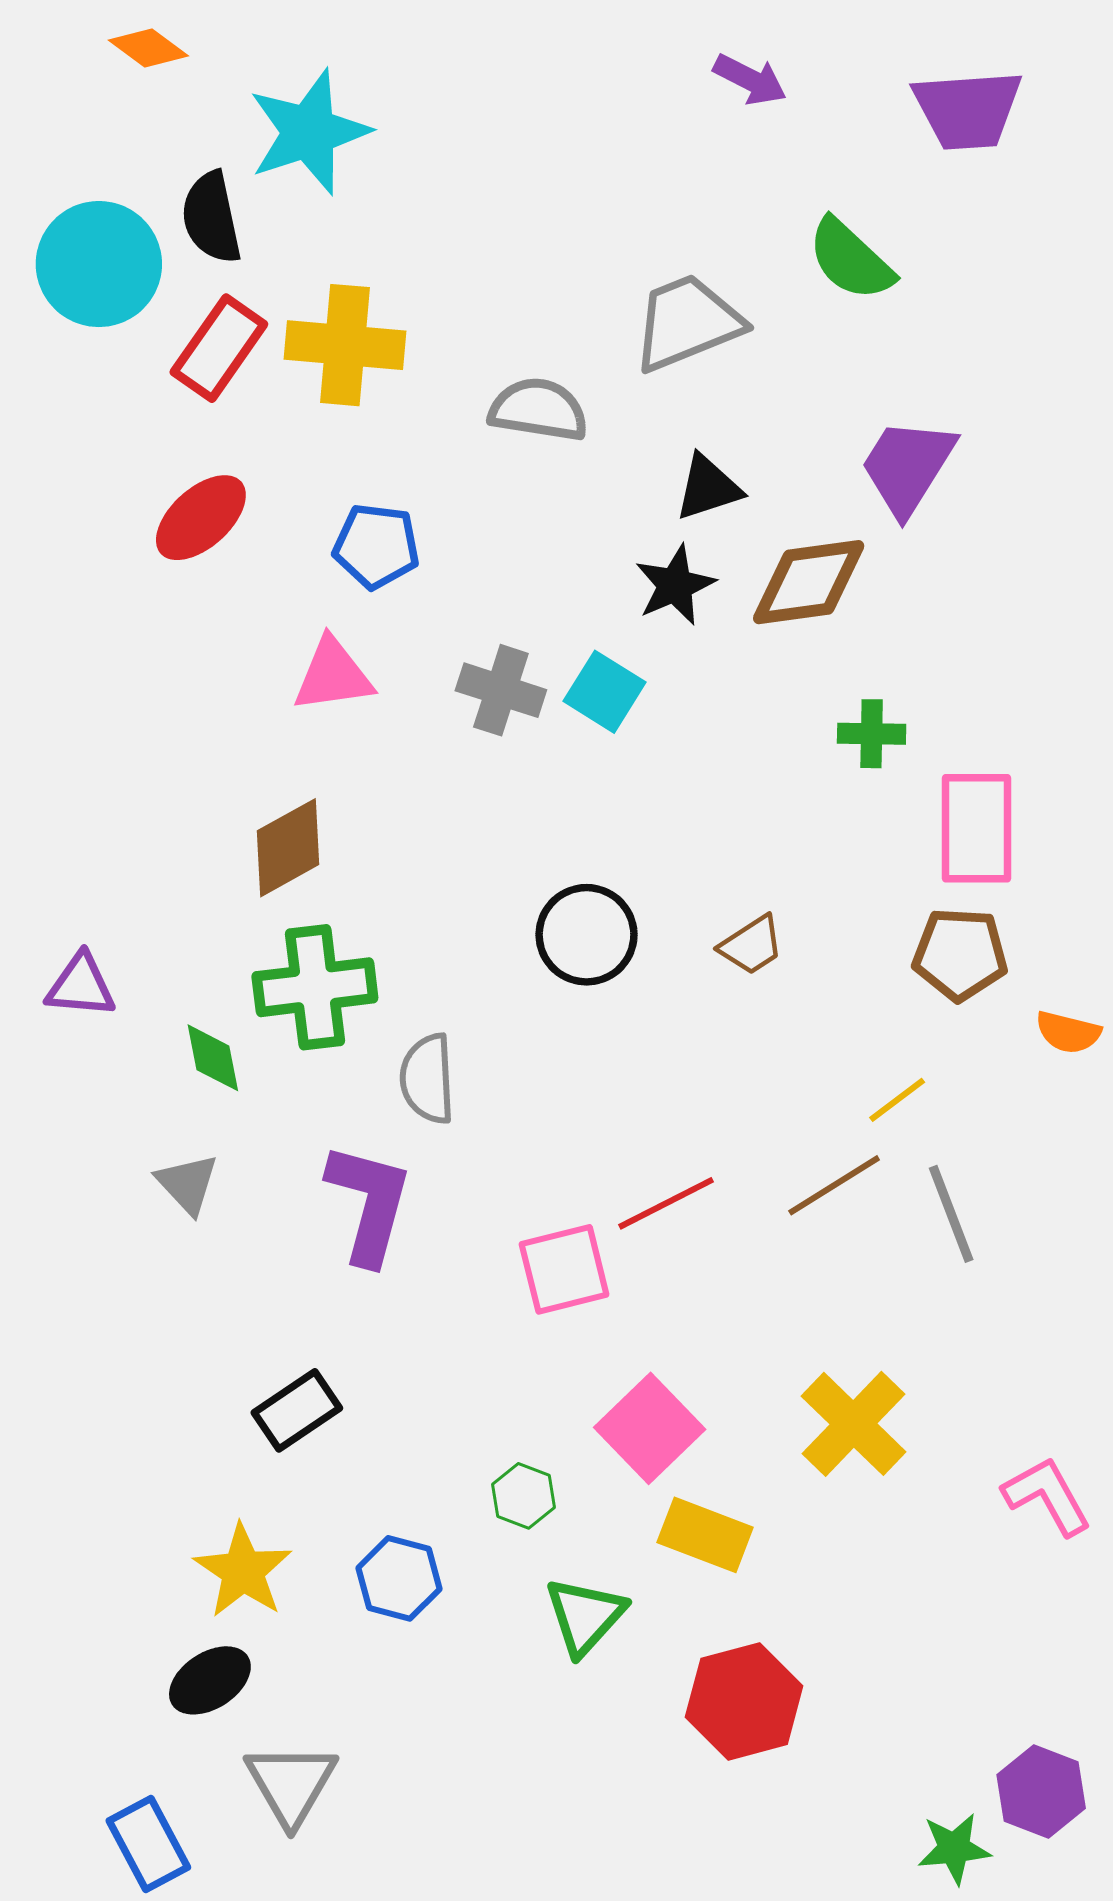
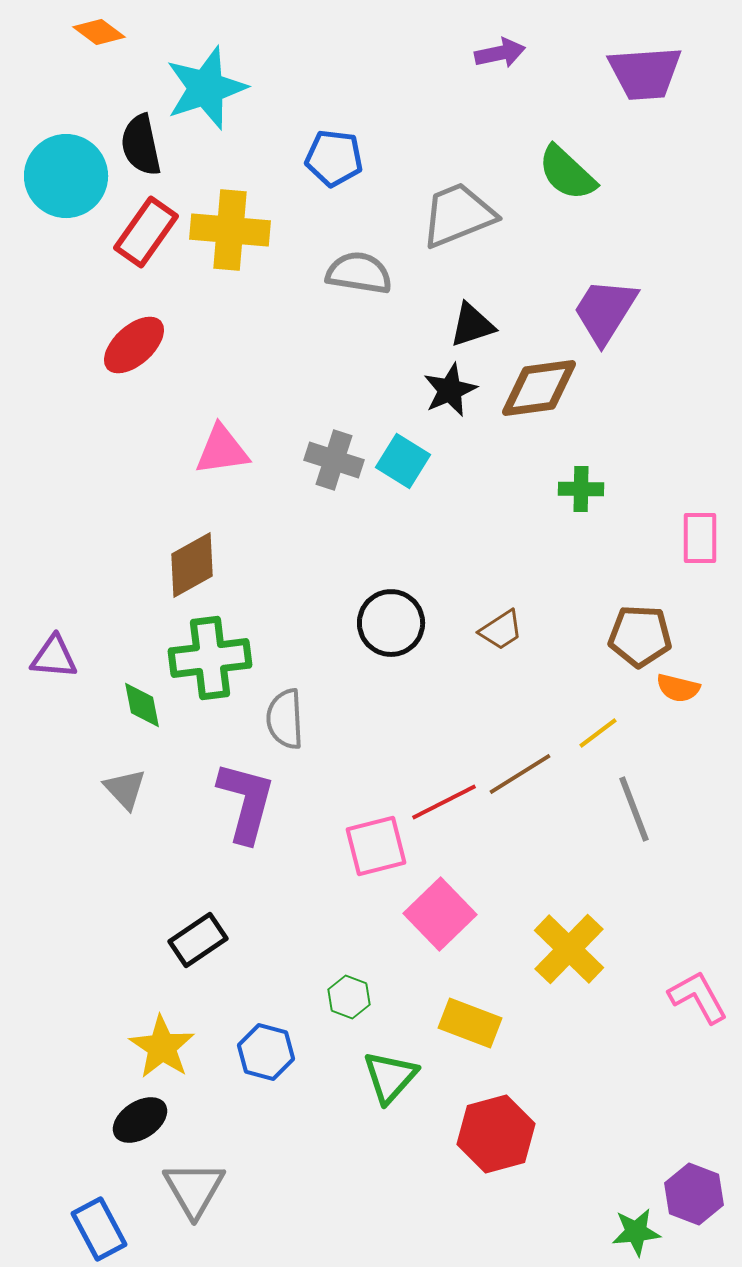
purple arrow: (750, 80) -> (500, 53), turned -39
blue pentagon: (376, 546) -> (334, 158), moved
pink rectangle: (977, 828) -> (700, 538), moved, size x0.7
orange semicircle: (1068, 1032) -> (678, 688), moved
brown line: (834, 1185) -> (520, 774), moved
pink square: (650, 1428) -> (440, 914), moved

